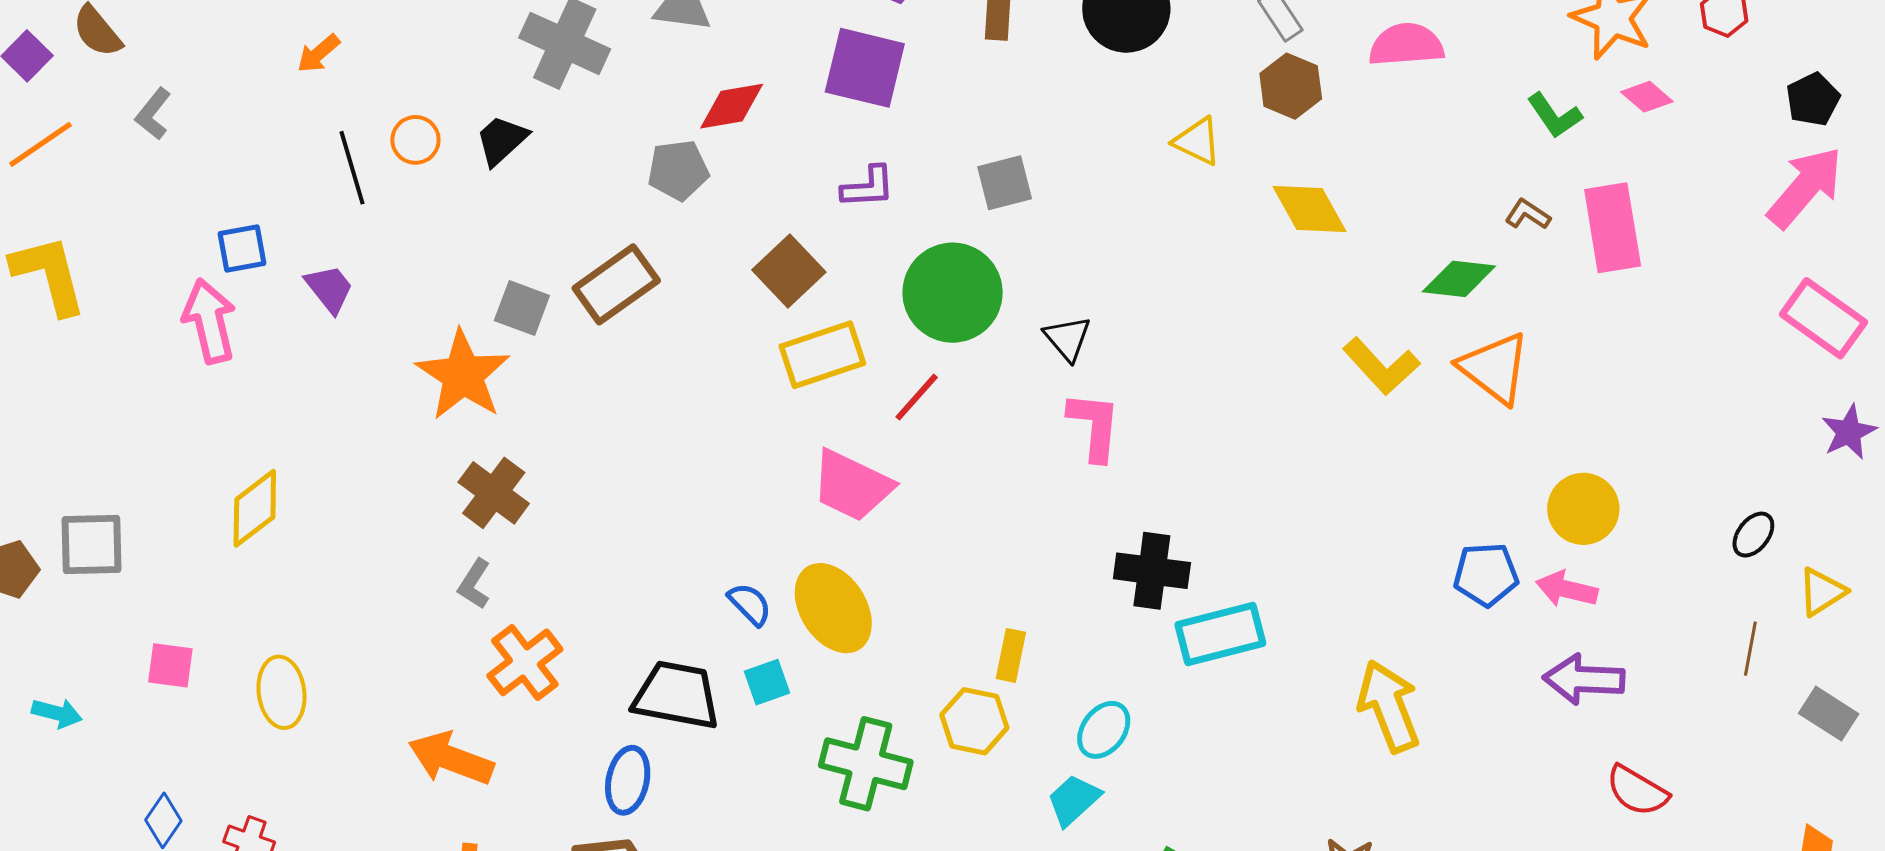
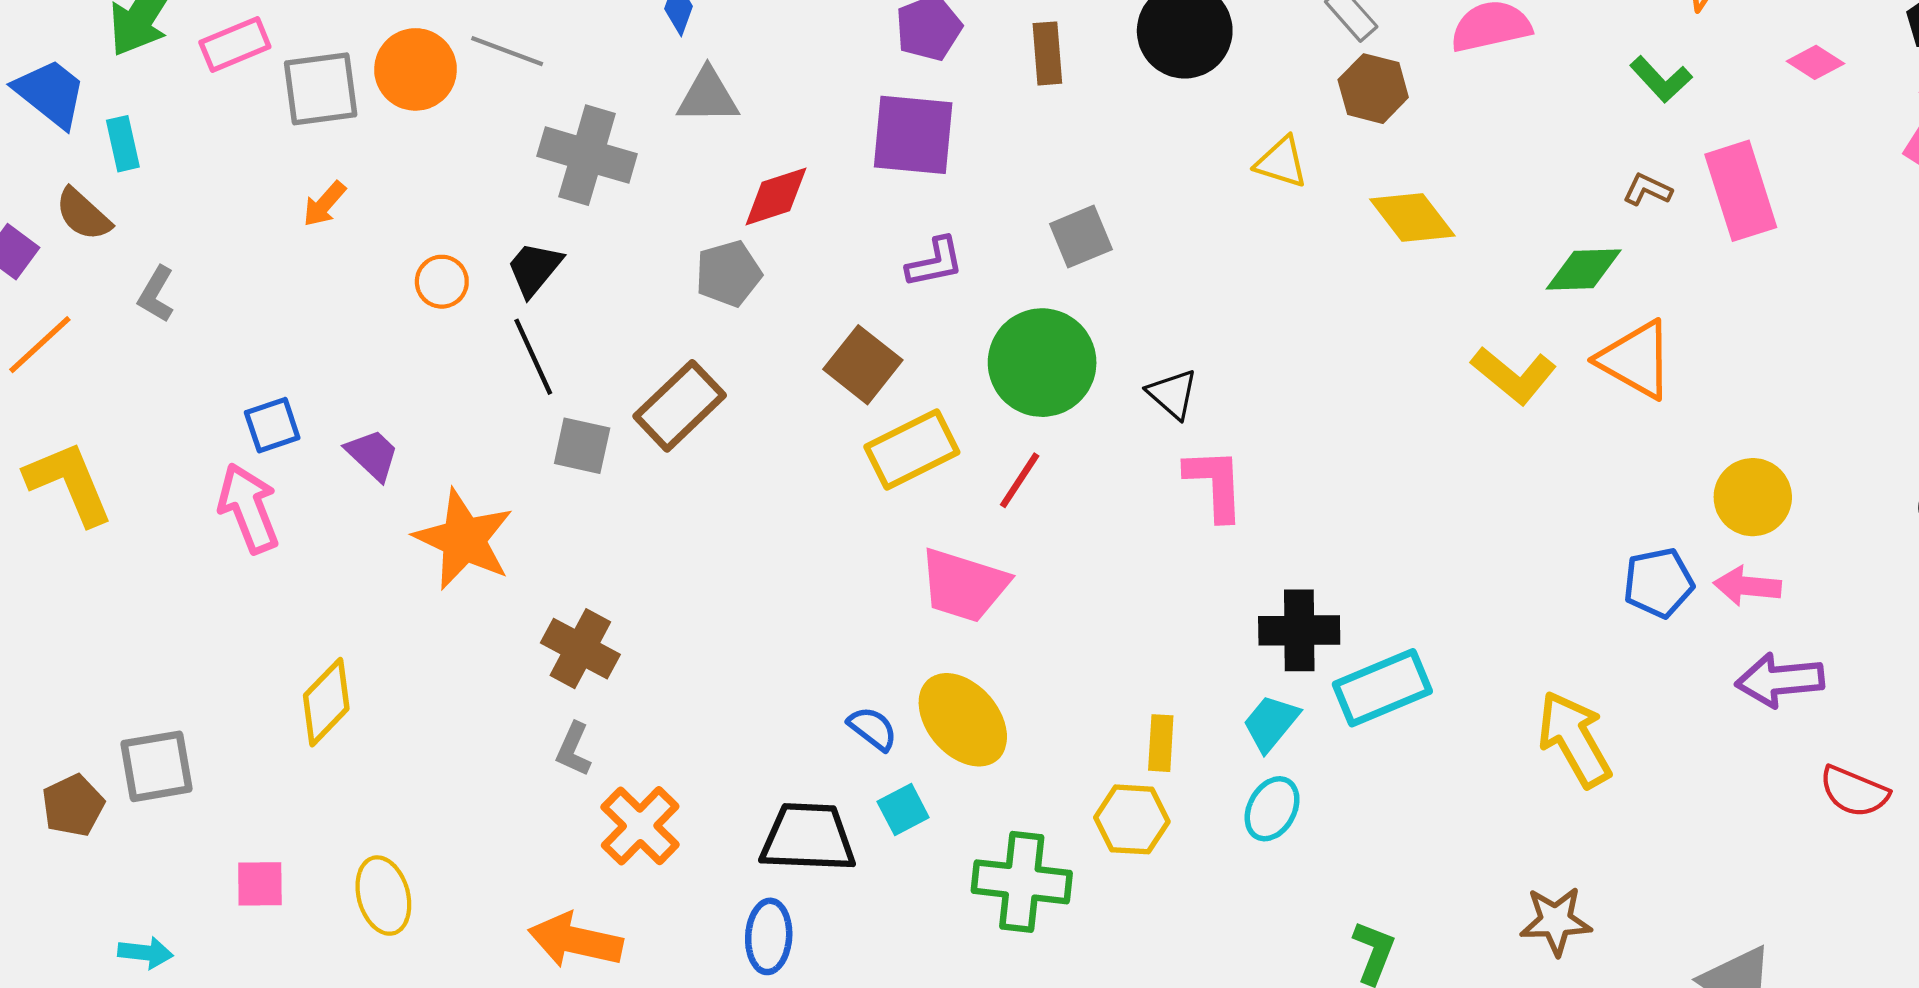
pink diamond: (1647, 97) -> (1815, 62), moved
black line: (352, 168) -> (533, 357), moved
orange star: (463, 375) -> (464, 539), moved
cyan trapezoid: (1074, 800) -> (1271, 723), moved

